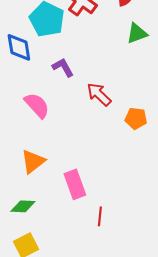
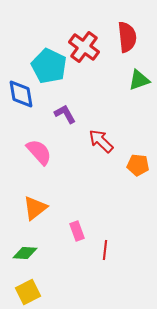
pink rectangle: (75, 184) -> (77, 231), size x0.7
red line: (100, 216) -> (105, 250), moved

